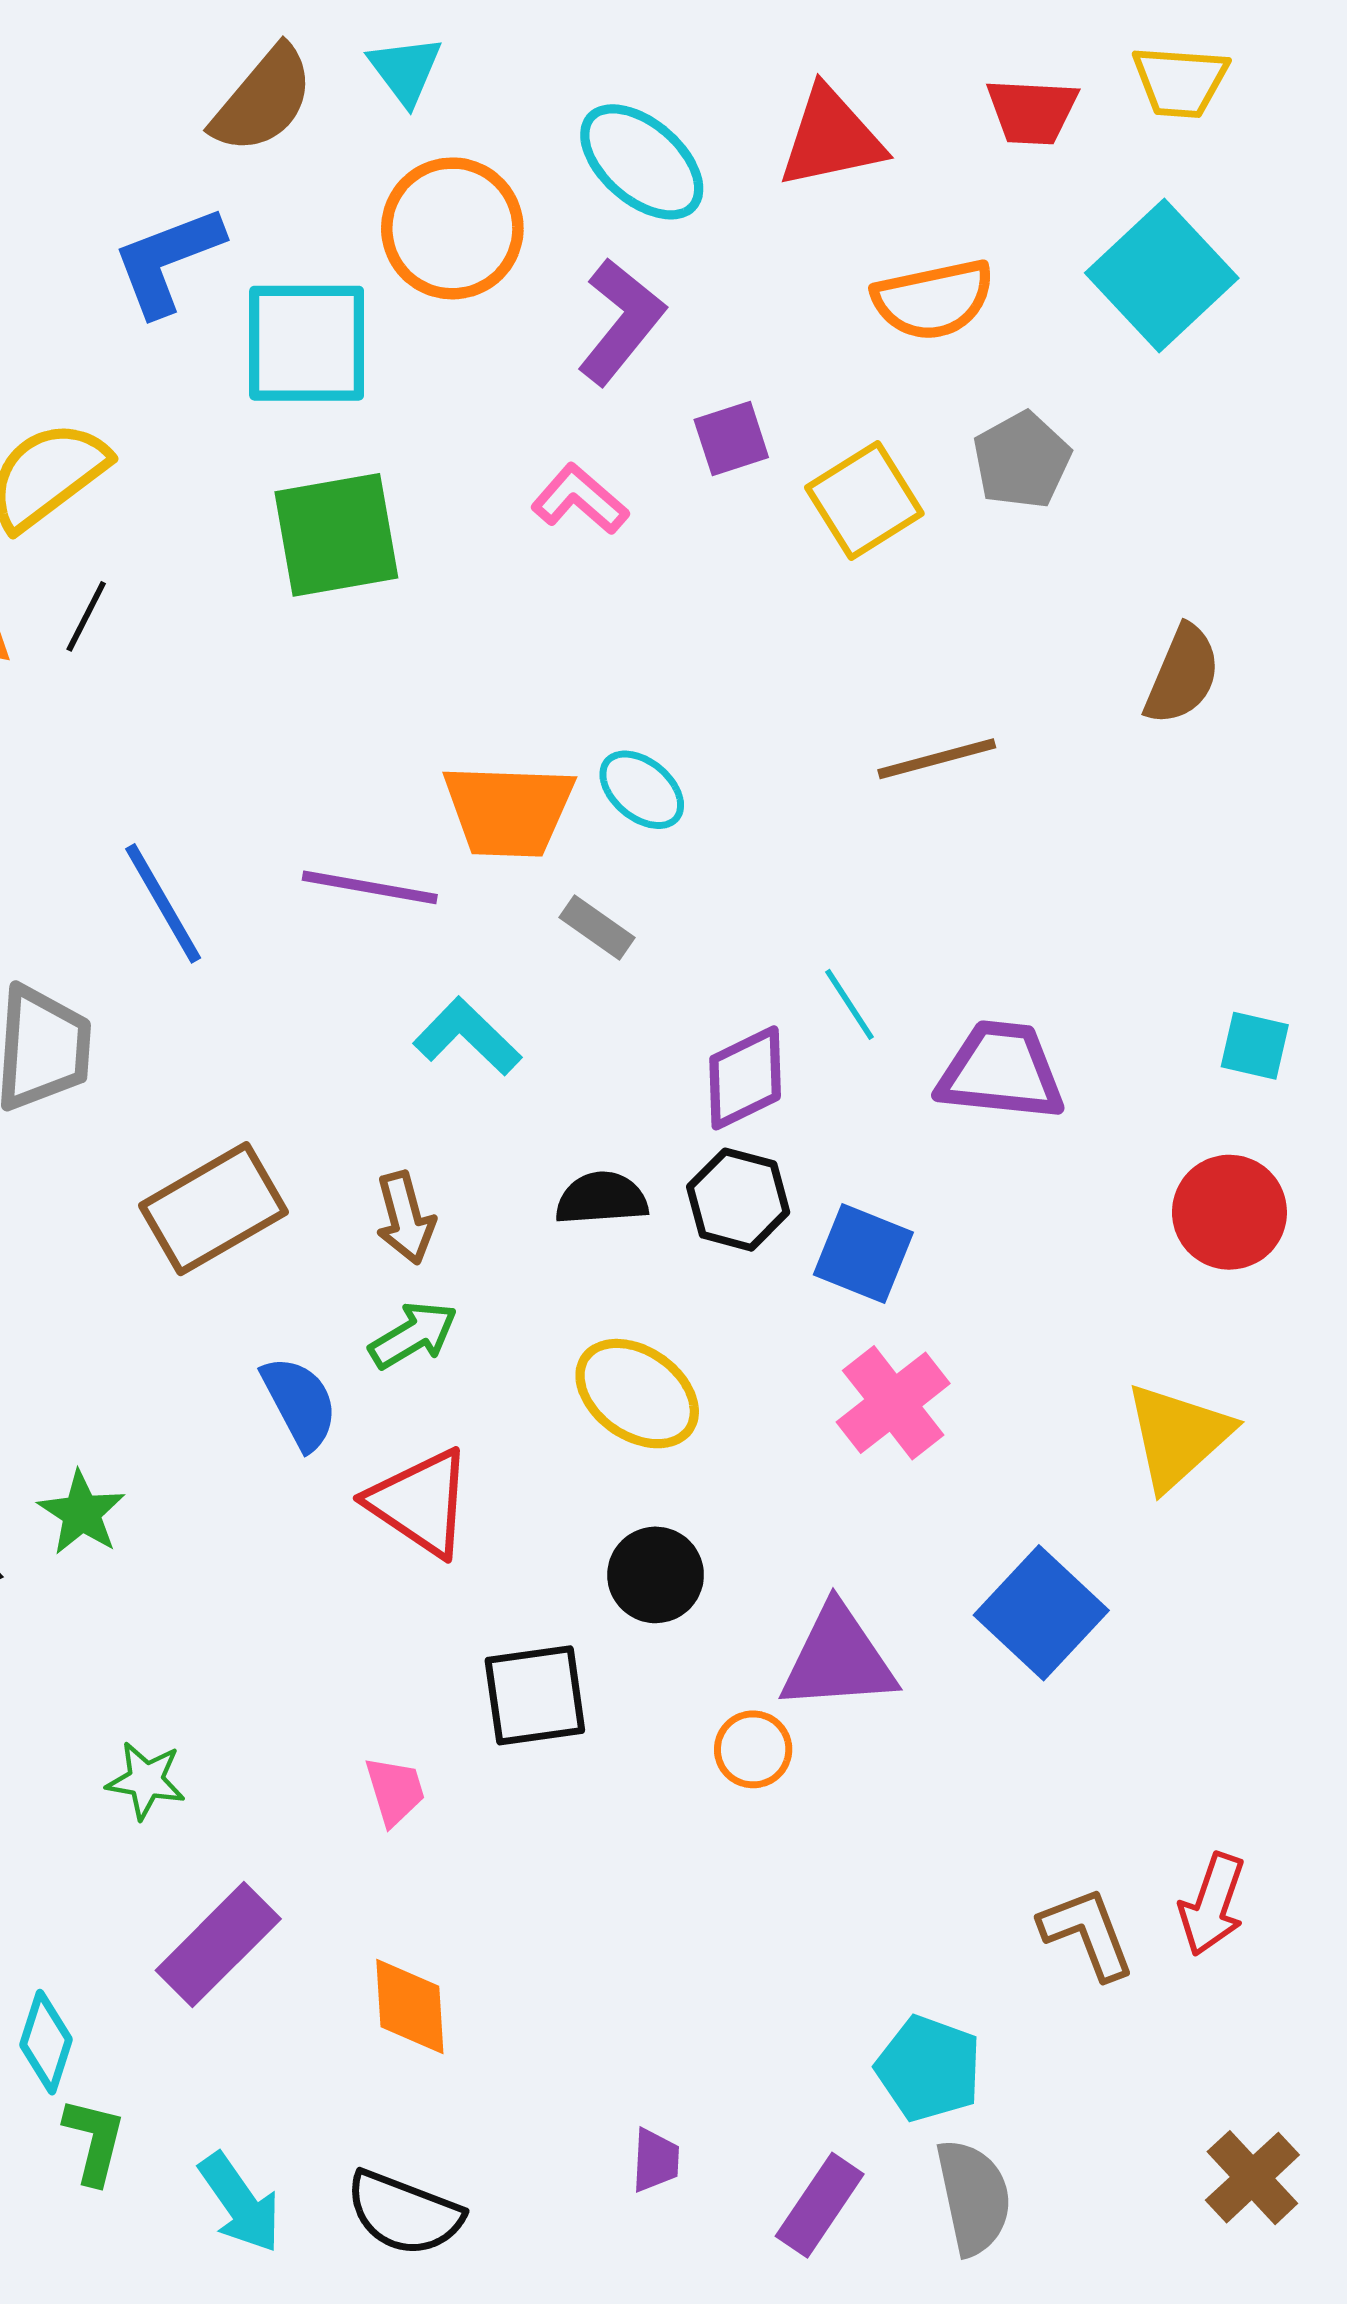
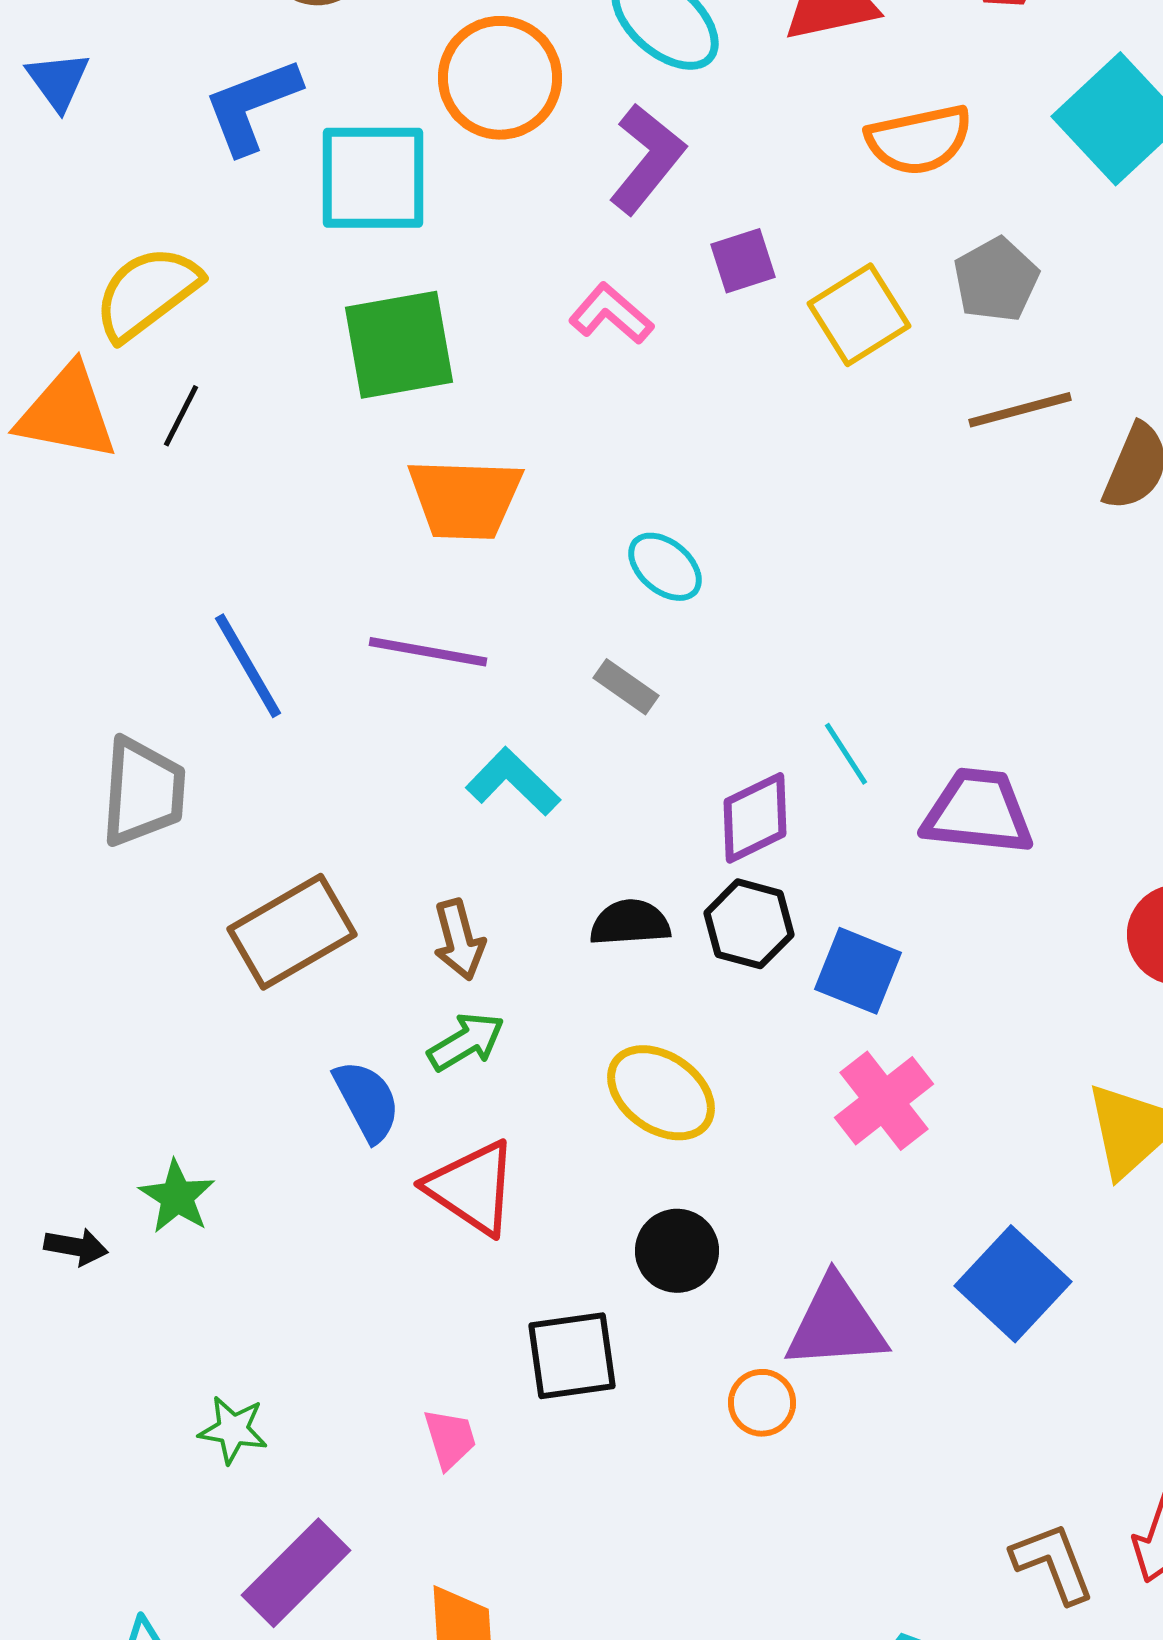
brown line: (937, 759) -> (1020, 410), moved
orange trapezoid: (509, 810) -> (465, 499), moved

